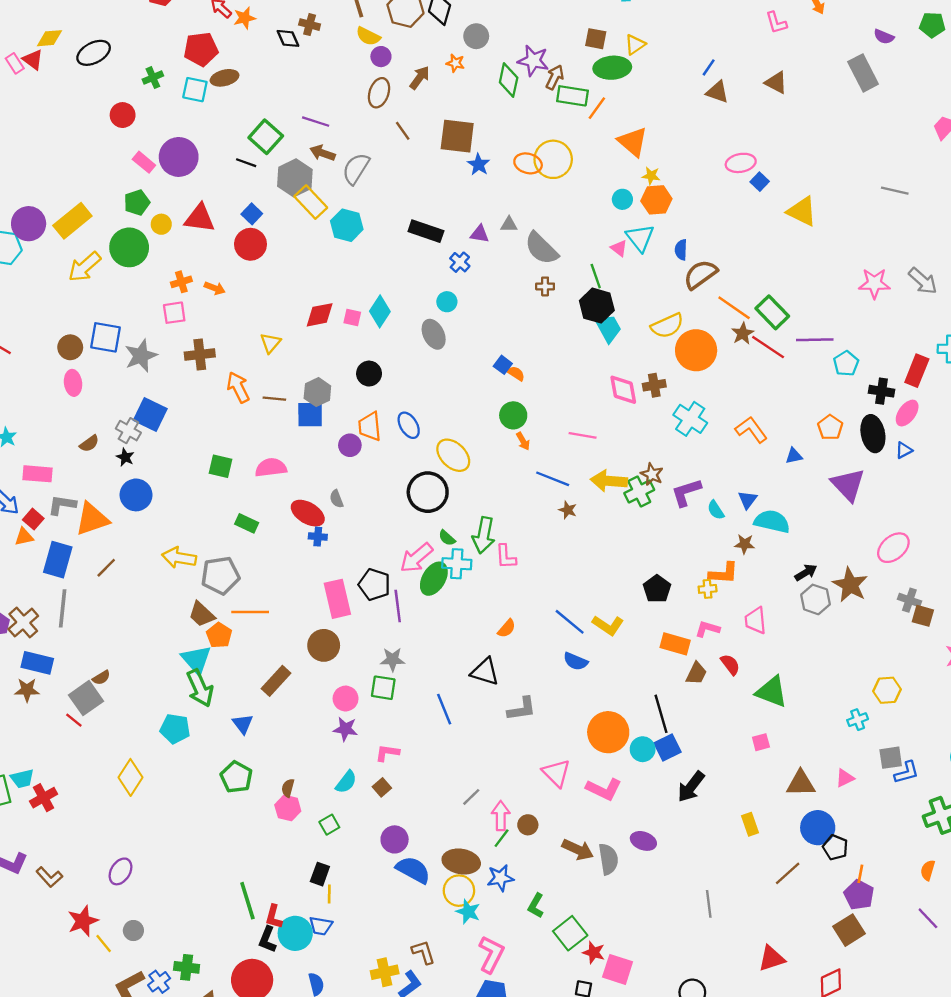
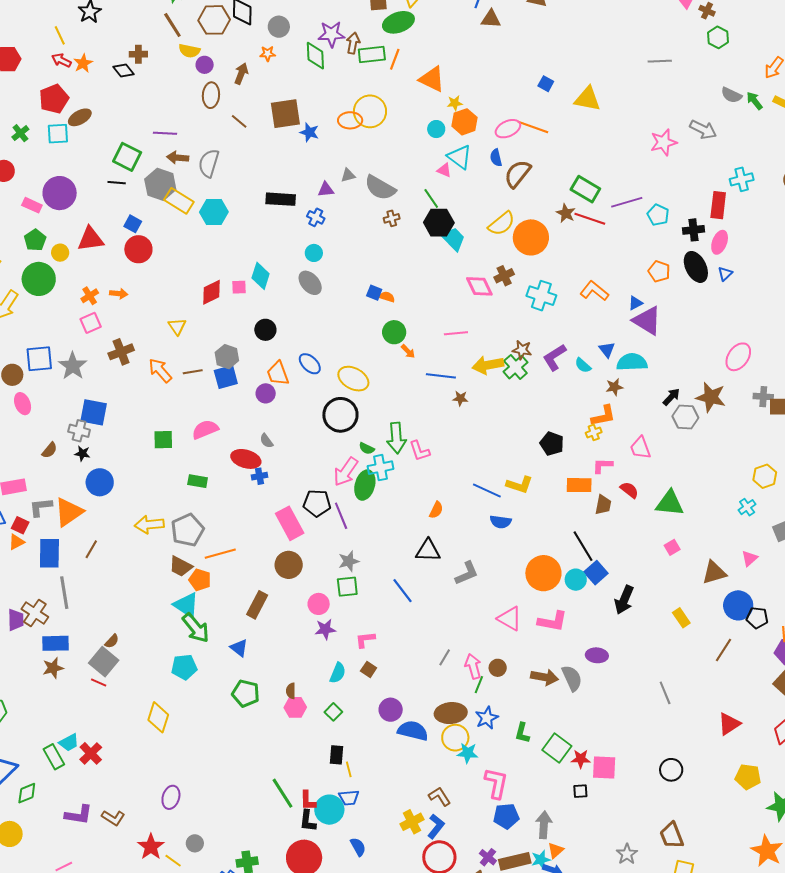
pink ellipse: (741, 163) -> (508, 129), moved
orange line: (734, 308) -> (533, 127), moved
purple triangle: (848, 485) -> (647, 321), moved

